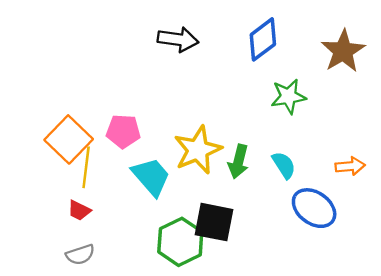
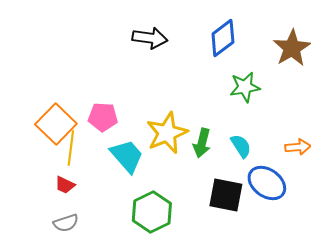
black square: (214, 222) -> (226, 195), moved

